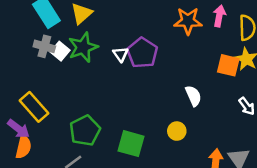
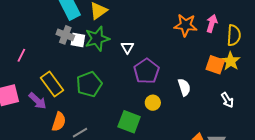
white square: (60, 51) -> (78, 40), turned -35
purple pentagon: (142, 53) -> (146, 71), moved
green pentagon: (85, 131) -> (89, 84), moved
yellow circle: (177, 131) -> (153, 103), moved
orange semicircle: (23, 147) -> (59, 122), moved

